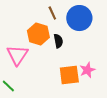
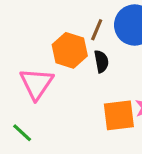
brown line: (52, 13) -> (97, 30), moved, turned 48

